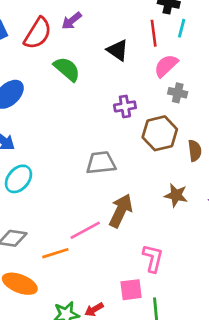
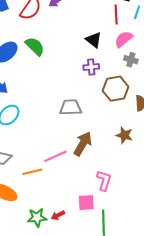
black triangle: (118, 50) -> (94, 40), moved
green semicircle: (67, 69) -> (35, 46), moved

